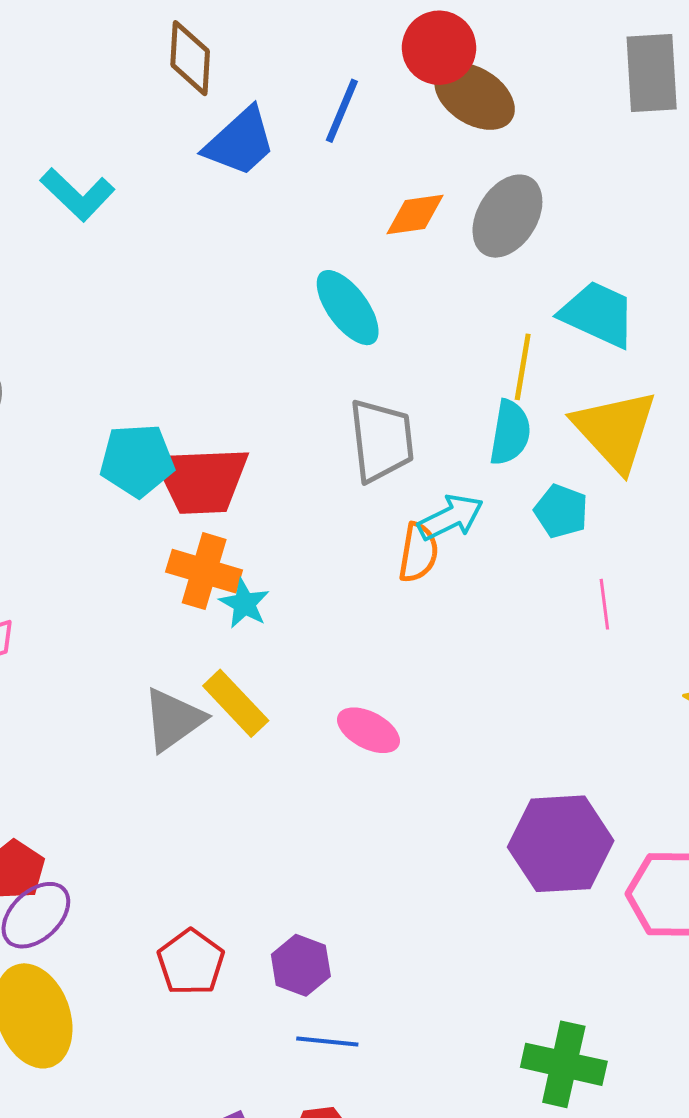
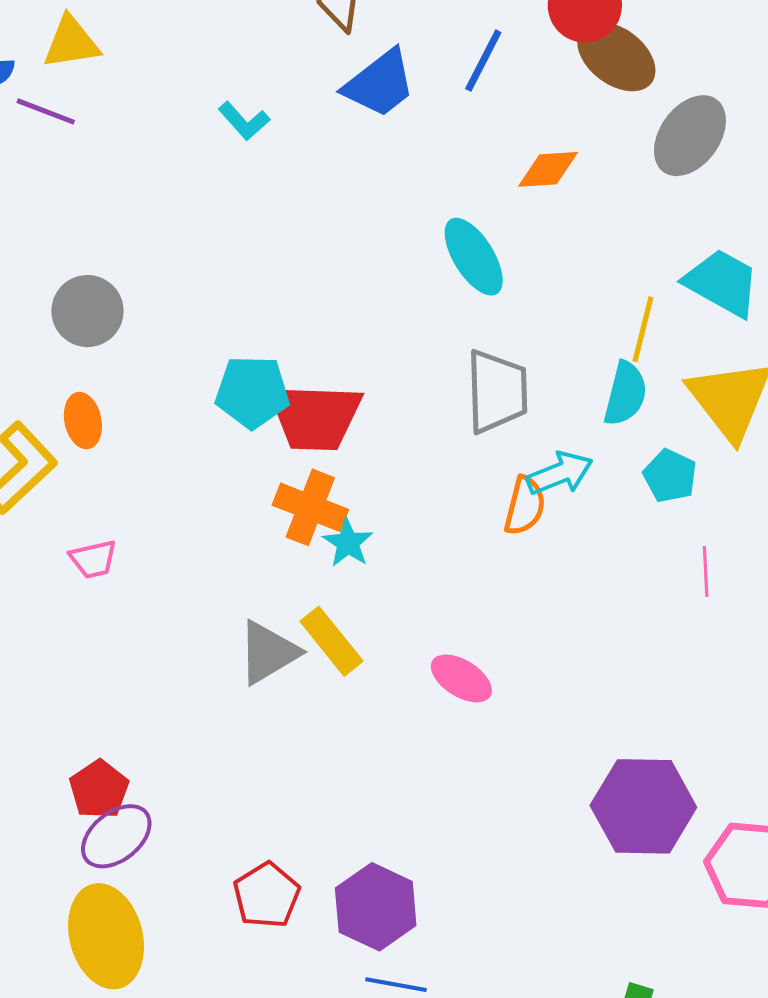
cyan L-shape: (77, 194) -> (244, 121), moved, size x0.7
gray ellipse: (507, 216) -> (690, 136), moved
purple hexagon: (301, 965) -> (376, 907), size x1.4

